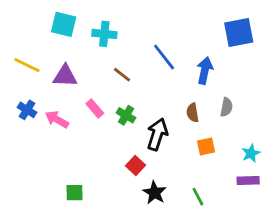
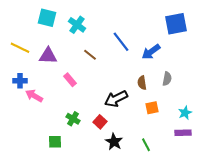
cyan cross: (104, 34) -> (77, 25), turned 30
blue arrow: (205, 71) -> (151, 52), turned -138
blue cross: (27, 110) -> (20, 81), turned -32
green cross: (126, 115) -> (73, 119), moved
pink arrow: (57, 119) -> (34, 96), moved
black arrow: (157, 134) -> (116, 99), turned -135

